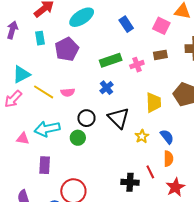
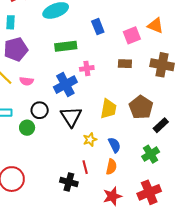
pink square: (161, 26) -> (132, 35), turned 30
purple pentagon: (67, 49) -> (16, 49), moved
green rectangle: (111, 60) -> (66, 46), moved
pink cross: (137, 65) -> (87, 68), moved
blue cross: (106, 88) -> (65, 85), size x1.6
red line: (150, 172) -> (85, 167), moved

